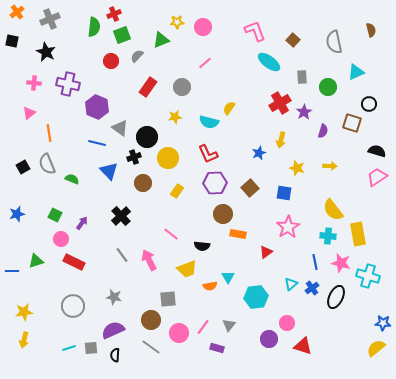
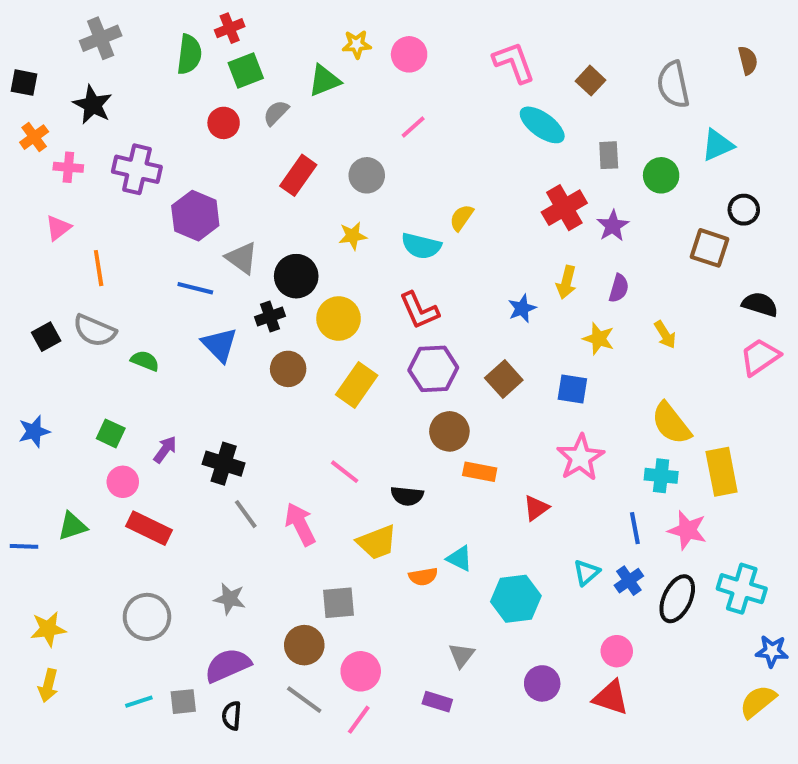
orange cross: (17, 12) -> (34, 137), moved
purple semicircle: (323, 131) -> (619, 288), moved
gray semicircle: (47, 164) -> (95, 331), turned -45
yellow arrow: (330, 166) -> (665, 335), turned 56
yellow rectangle: (177, 191) -> (357, 385), size x1.5
black cross: (121, 216) -> (224, 464), moved, turned -30
cyan cross: (368, 276) -> (742, 589), moved
cyan triangle: (228, 277) -> (459, 558), turned -32
pink circle: (287, 323) -> (617, 651), moved
pink line: (203, 327) -> (359, 720), moved

